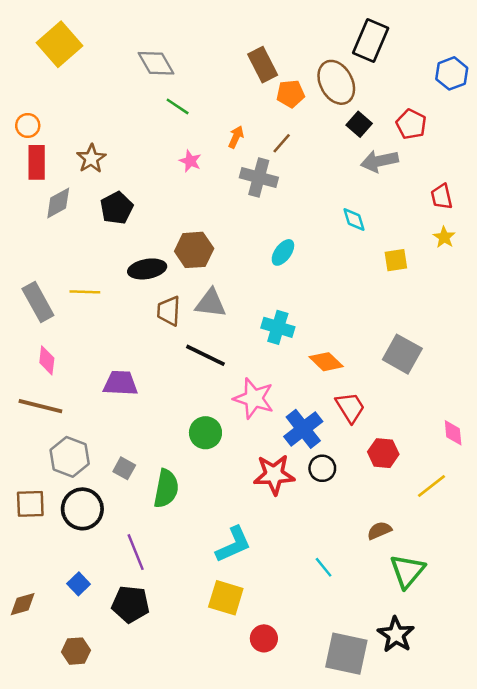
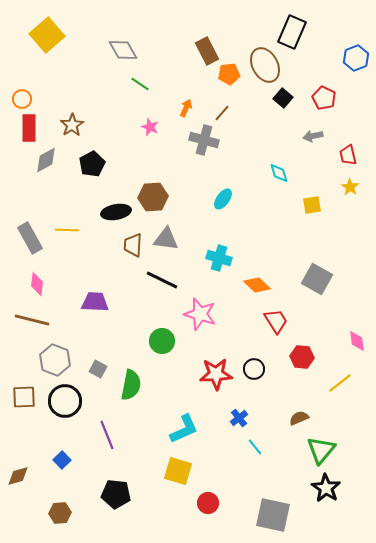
gray arrow: (379, 161) -> (313, 136), moved, size x0.7
blue cross: (303, 429) -> (239, 418), moved, size x0.6
black pentagon: (131, 604) -> (116, 494), moved
black star: (396, 635) -> (326, 488), moved

